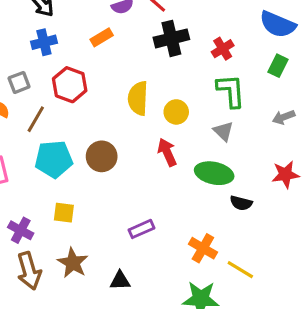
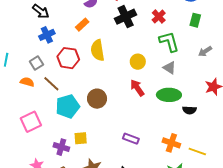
yellow semicircle: (138, 98) -> (98, 50), moved
brown line: (36, 119) -> (51, 84), turned -66
purple rectangle: (141, 229) -> (131, 139), turned 56
purple cross: (21, 230) -> (61, 147), moved

